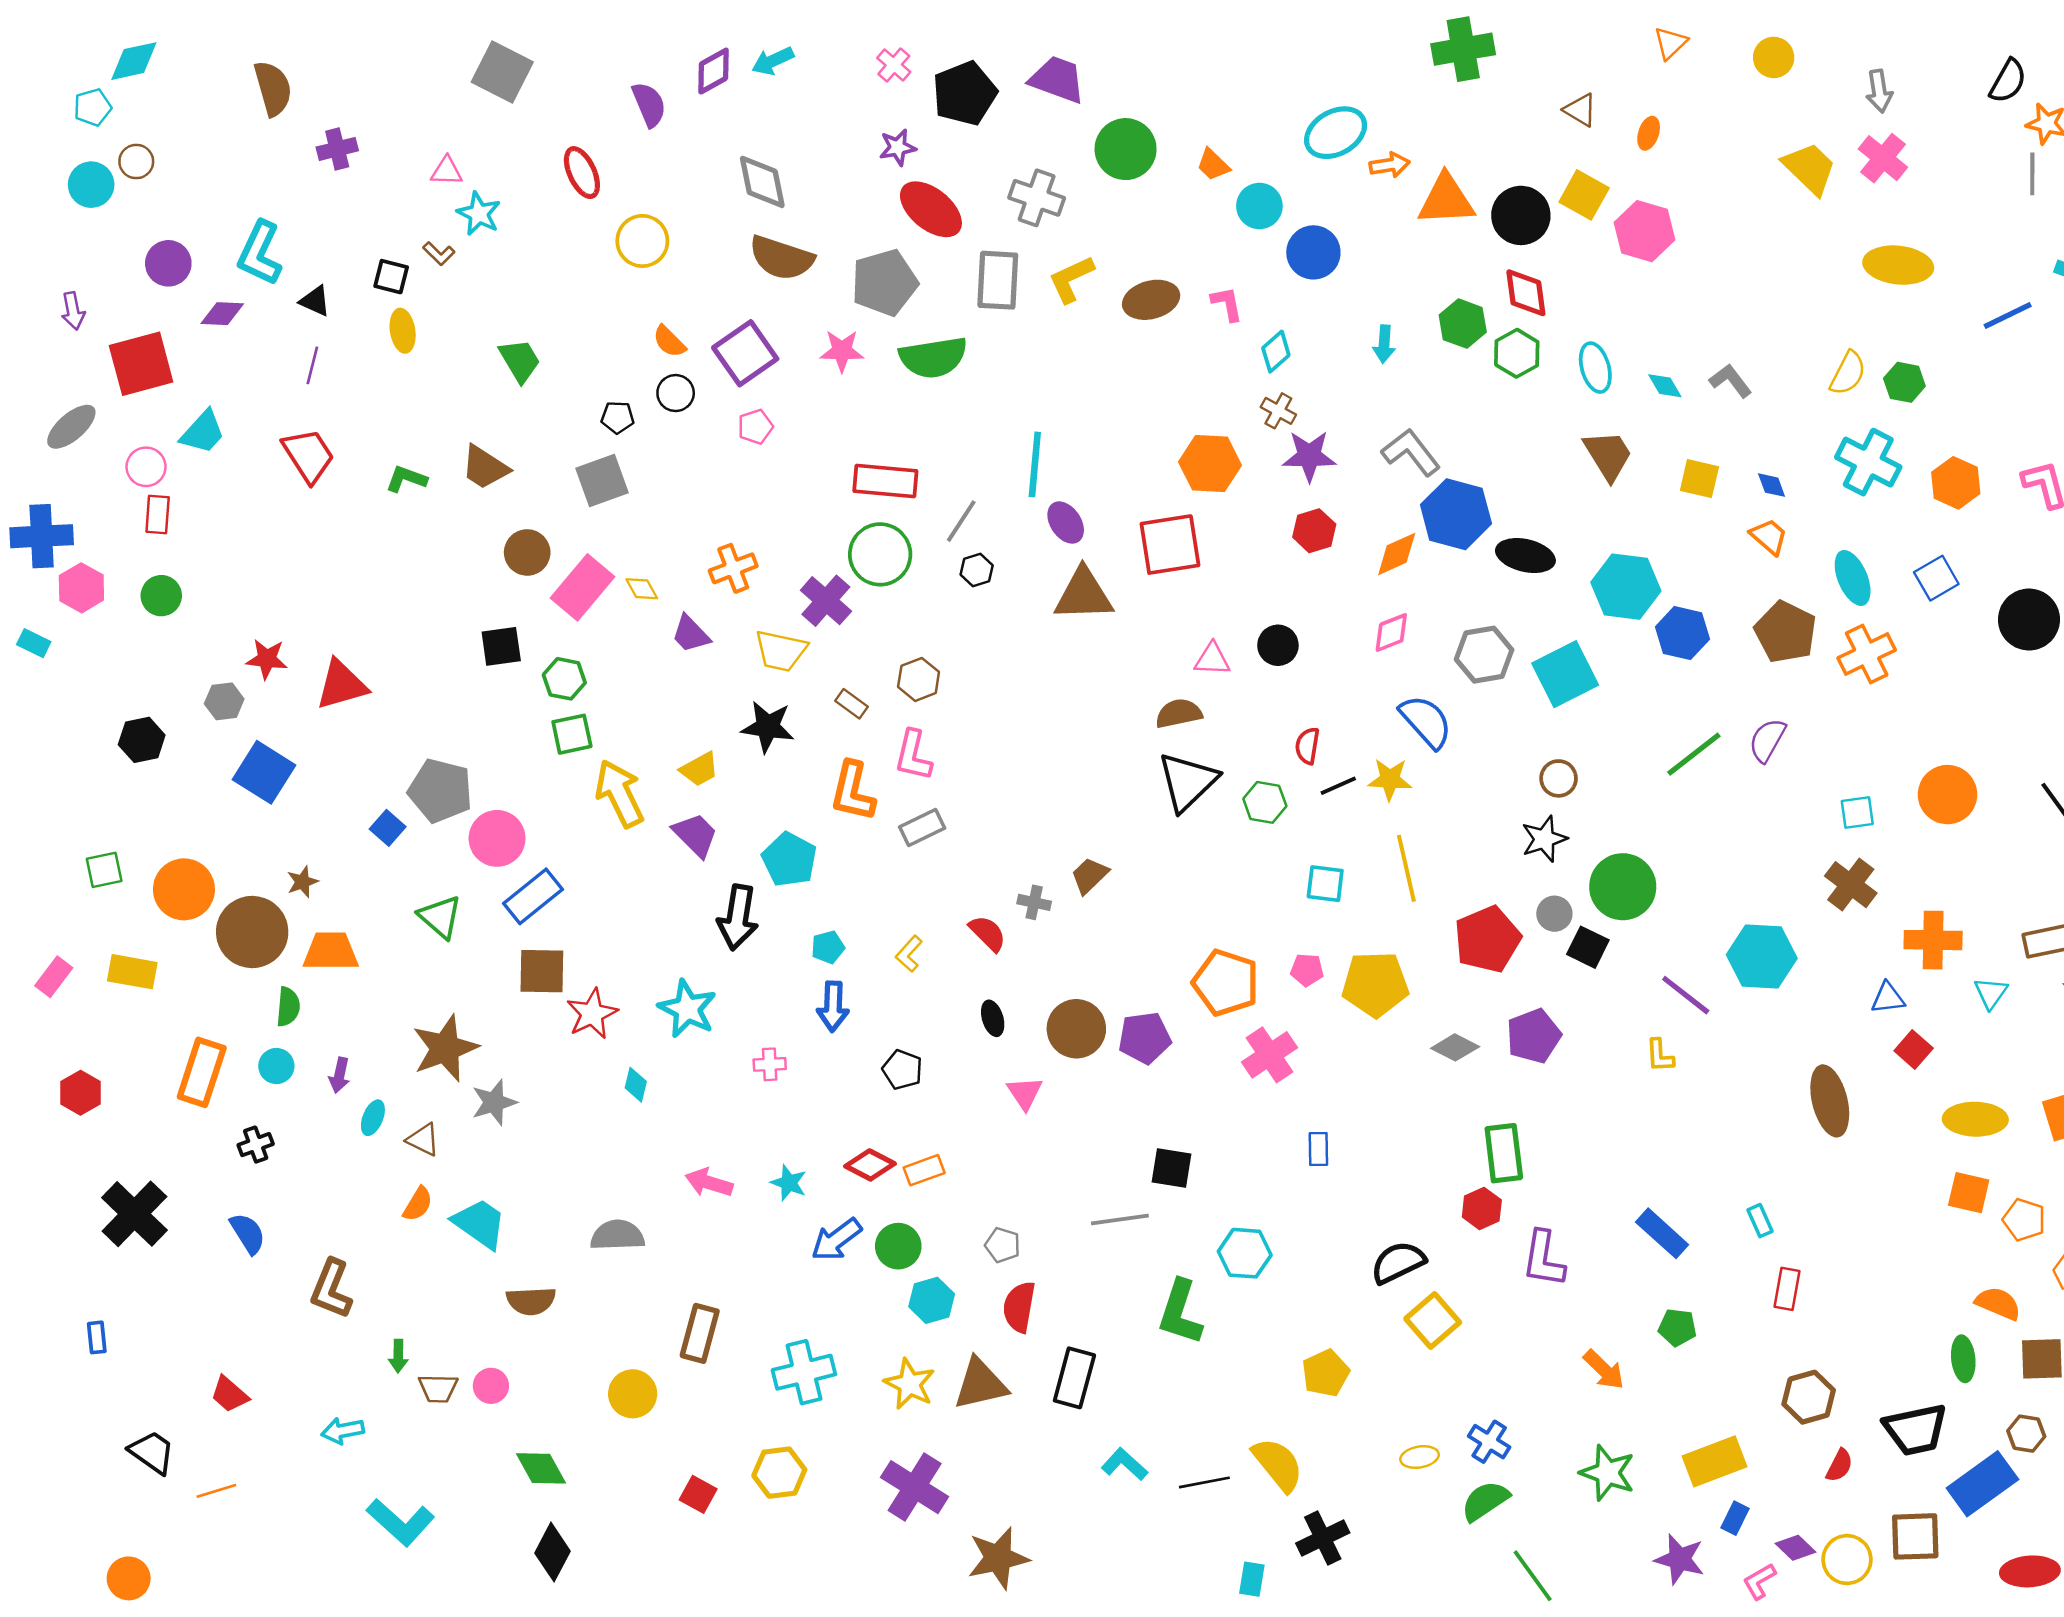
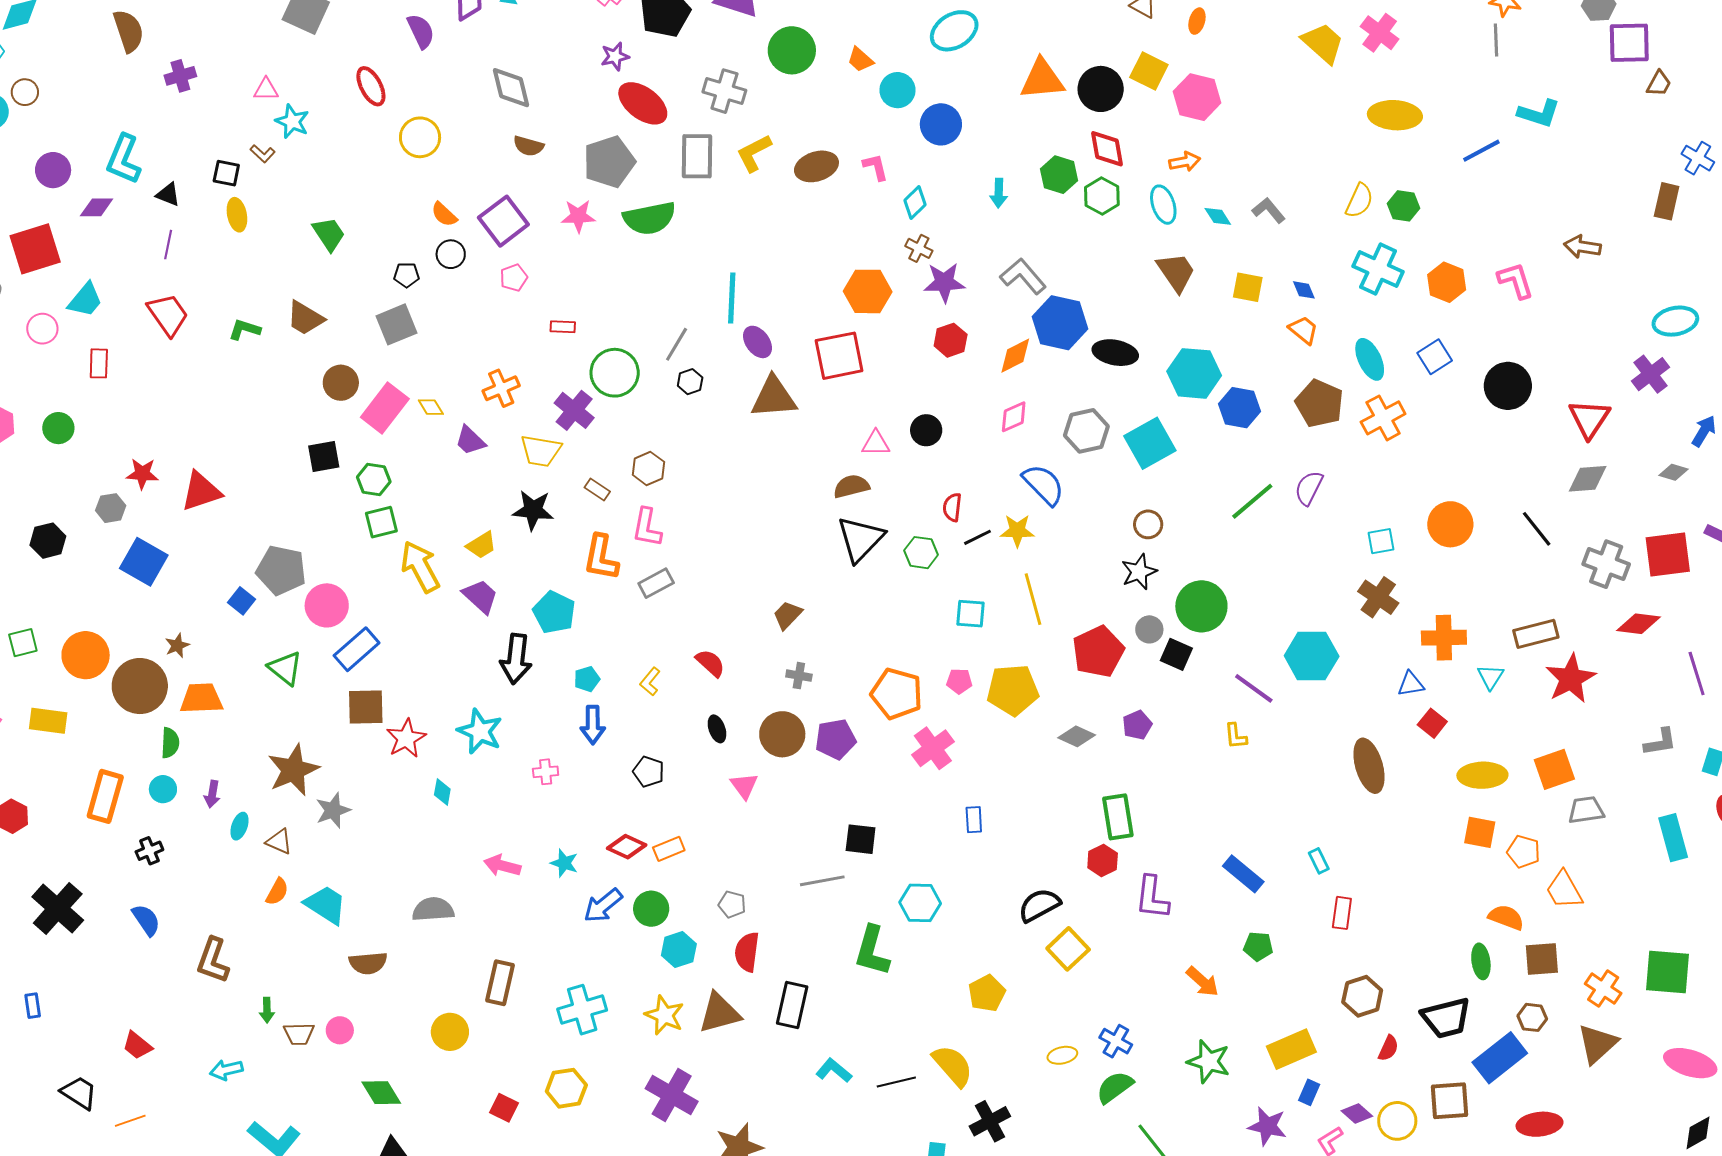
orange arrow: (1390, 165) -> (1185, 162), moved
brown semicircle: (781, 258) -> (528, 146), size x0.6
red rectangle: (885, 481) -> (563, 327), moved, size x0.5
red rectangle: (158, 514) -> (99, 363), moved
gray cross: (1034, 902) -> (799, 676), moved
purple pentagon: (1534, 1036) -> (1137, 725), size x0.7

